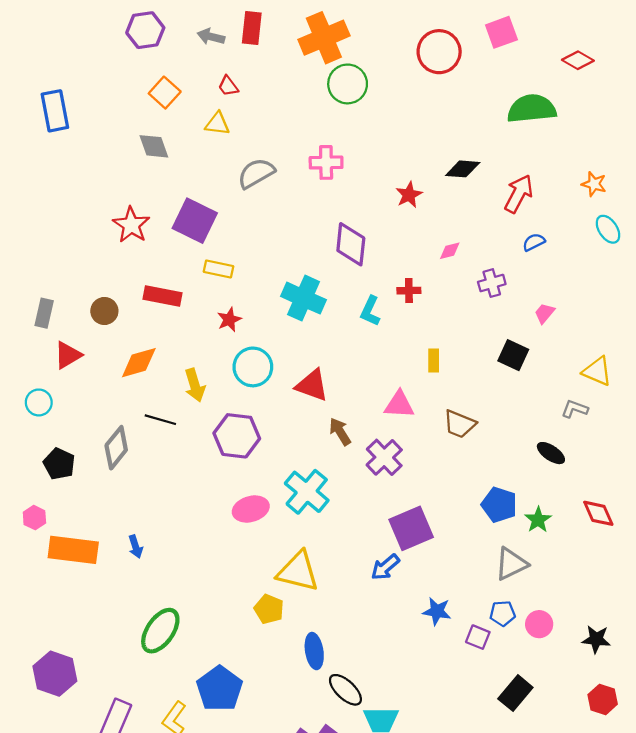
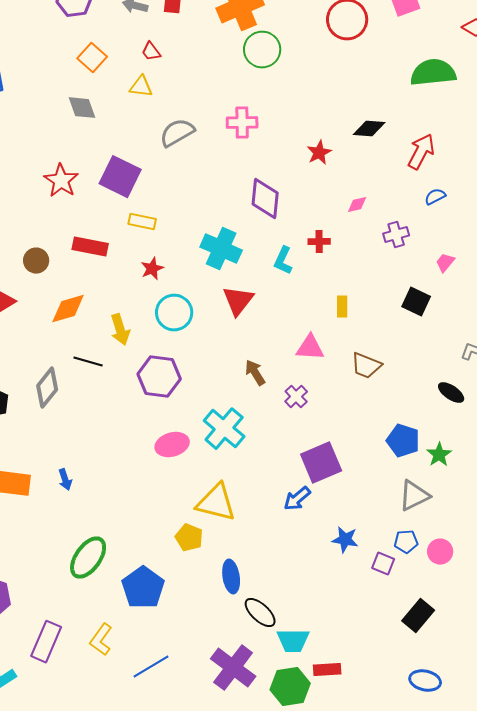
red triangle: (312, 385) -> (238, 301), moved, turned 48
purple cross: (384, 457) -> (296, 397), size x0.7
blue pentagon: (220, 689) -> (143, 588), moved

